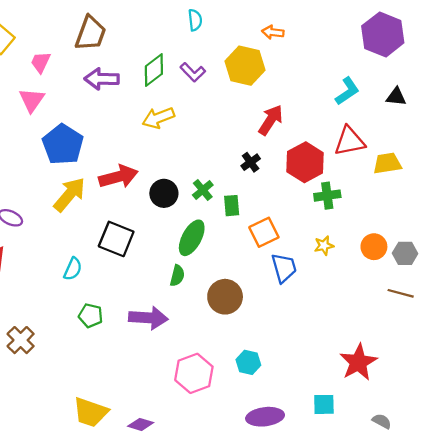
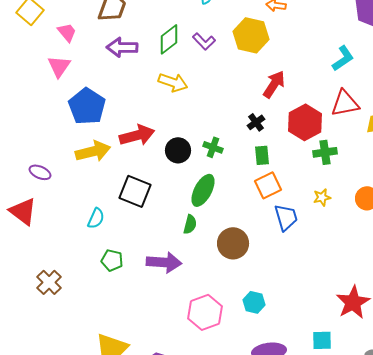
pink trapezoid: (41, 62) -> (67, 32), turned 115
yellow arrow: (158, 118) -> (173, 82), turned -140
green cross: (203, 190) -> (213, 147), turned -30
yellow arrow: (69, 194) -> (93, 151), turned 36
green rectangle: (232, 206) -> (262, 155), moved

